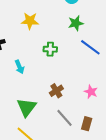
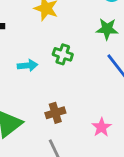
cyan arrow: (20, 67) -> (27, 65), moved, turned -88

